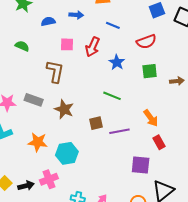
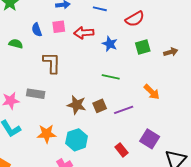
blue semicircle: (48, 21) -> (37, 30), moved, turned -88
pink square: (67, 44) -> (59, 27), moved
red arrow: (93, 47) -> (84, 33), turned 72
brown star: (64, 109) -> (77, 105), moved
red rectangle: (159, 142) -> (122, 150), moved
purple square: (141, 165) -> (150, 139), turned 36

